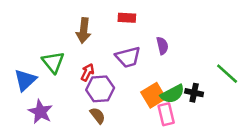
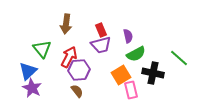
red rectangle: (127, 18) -> (101, 30), moved, turned 64
red arrow: (87, 72) -> (69, 57), size x1.5
blue triangle: (25, 80) -> (28, 71), moved
black cross: (194, 93) -> (153, 73), size x1.5
green semicircle: (172, 94) -> (136, 54), moved

